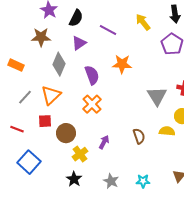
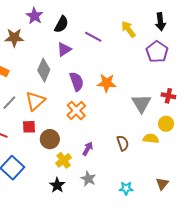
brown star: (41, 37) -> (14, 38), moved
orange star: (122, 64) -> (107, 83), moved
gray star: (111, 181) -> (88, 179), moved

